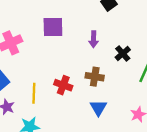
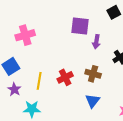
purple square: (53, 27) -> (80, 26), moved
red cross: (63, 85) -> (65, 77), turned 35

